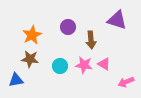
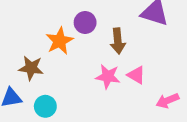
orange star: (32, 35) -> (60, 41), moved
cyan circle: (60, 66) -> (45, 106), moved

